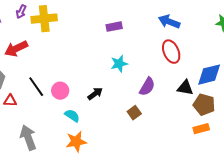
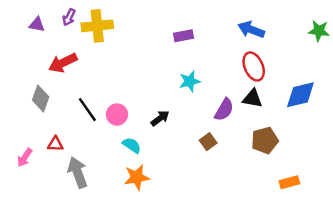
black triangle: (185, 88) -> (252, 99), moved
red triangle: (10, 101) -> (55, 144), moved
brown pentagon: (204, 105) -> (265, 140), moved, turned -30
orange rectangle: (201, 129) -> (289, 182), moved

